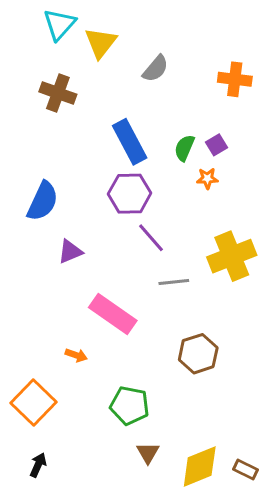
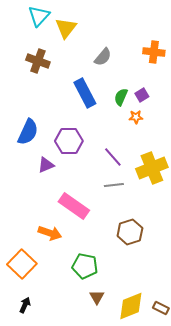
gray semicircle: (156, 69) -> (103, 57), moved
purple hexagon: (130, 194) -> (69, 141), moved
purple line: (151, 238) -> (113, 157), moved
orange arrow: (76, 355) -> (50, 233), size x1.6

